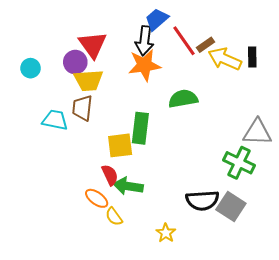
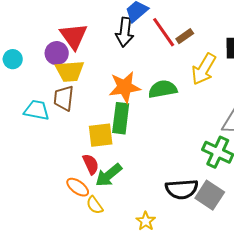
yellow arrow: (225, 59) -> (204, 69), moved, turned -84
orange star: (144, 65) -> (125, 87), moved
green arrow: (128, 186) -> (109, 175), turned -48

